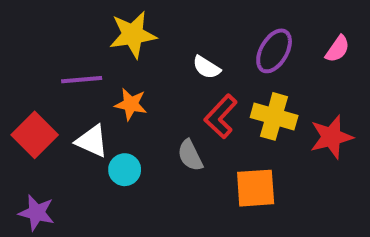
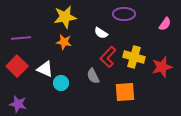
purple ellipse: (274, 51) -> (124, 14), moved, turned 60
purple line: (82, 80) -> (21, 38), moved
orange star: (131, 104) -> (64, 42), moved

